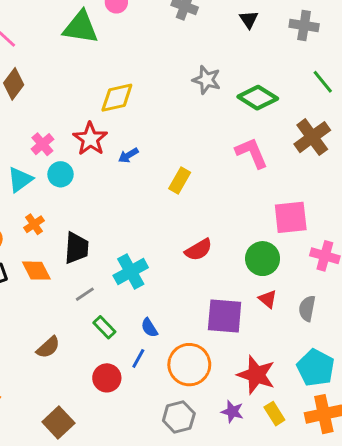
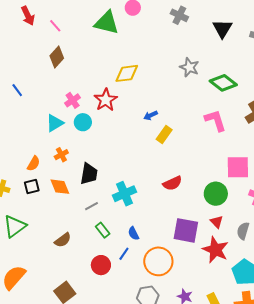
black triangle: (249, 19) -> (222, 29), size x1.5
blue arrow: (128, 155) -> (151, 115), moved
red star: (256, 375) -> (215, 250), moved

